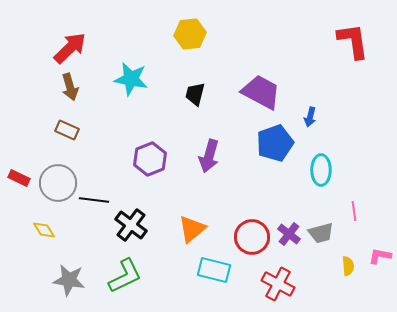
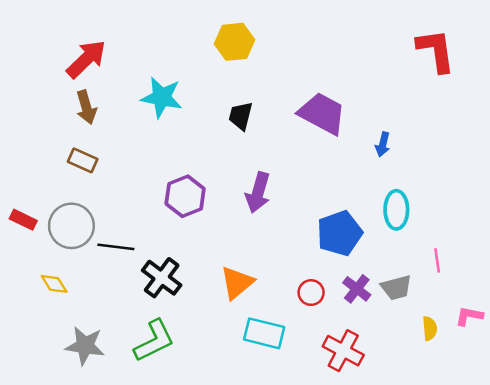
blue pentagon: (275, 143) -> (339, 233), moved
red circle: (252, 237) -> (311, 293), size x0.6

